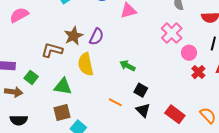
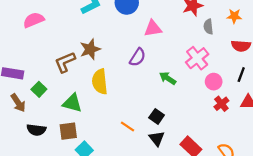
purple semicircle: (96, 37) -> (138, 57), moved
brown L-shape: (52, 50) -> (65, 62), turned -45
green arrow: (128, 66) -> (168, 78), moved
brown arrow: (14, 92) -> (18, 103), turned 42
black semicircle: (19, 120) -> (36, 130), moved

